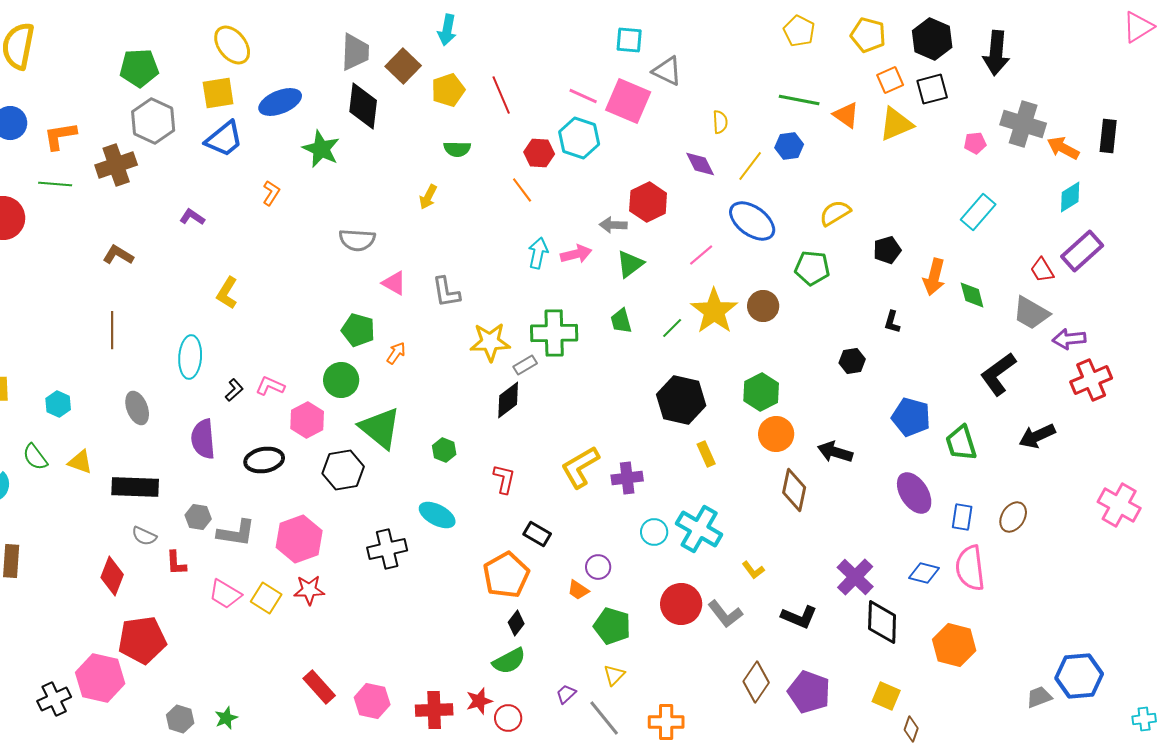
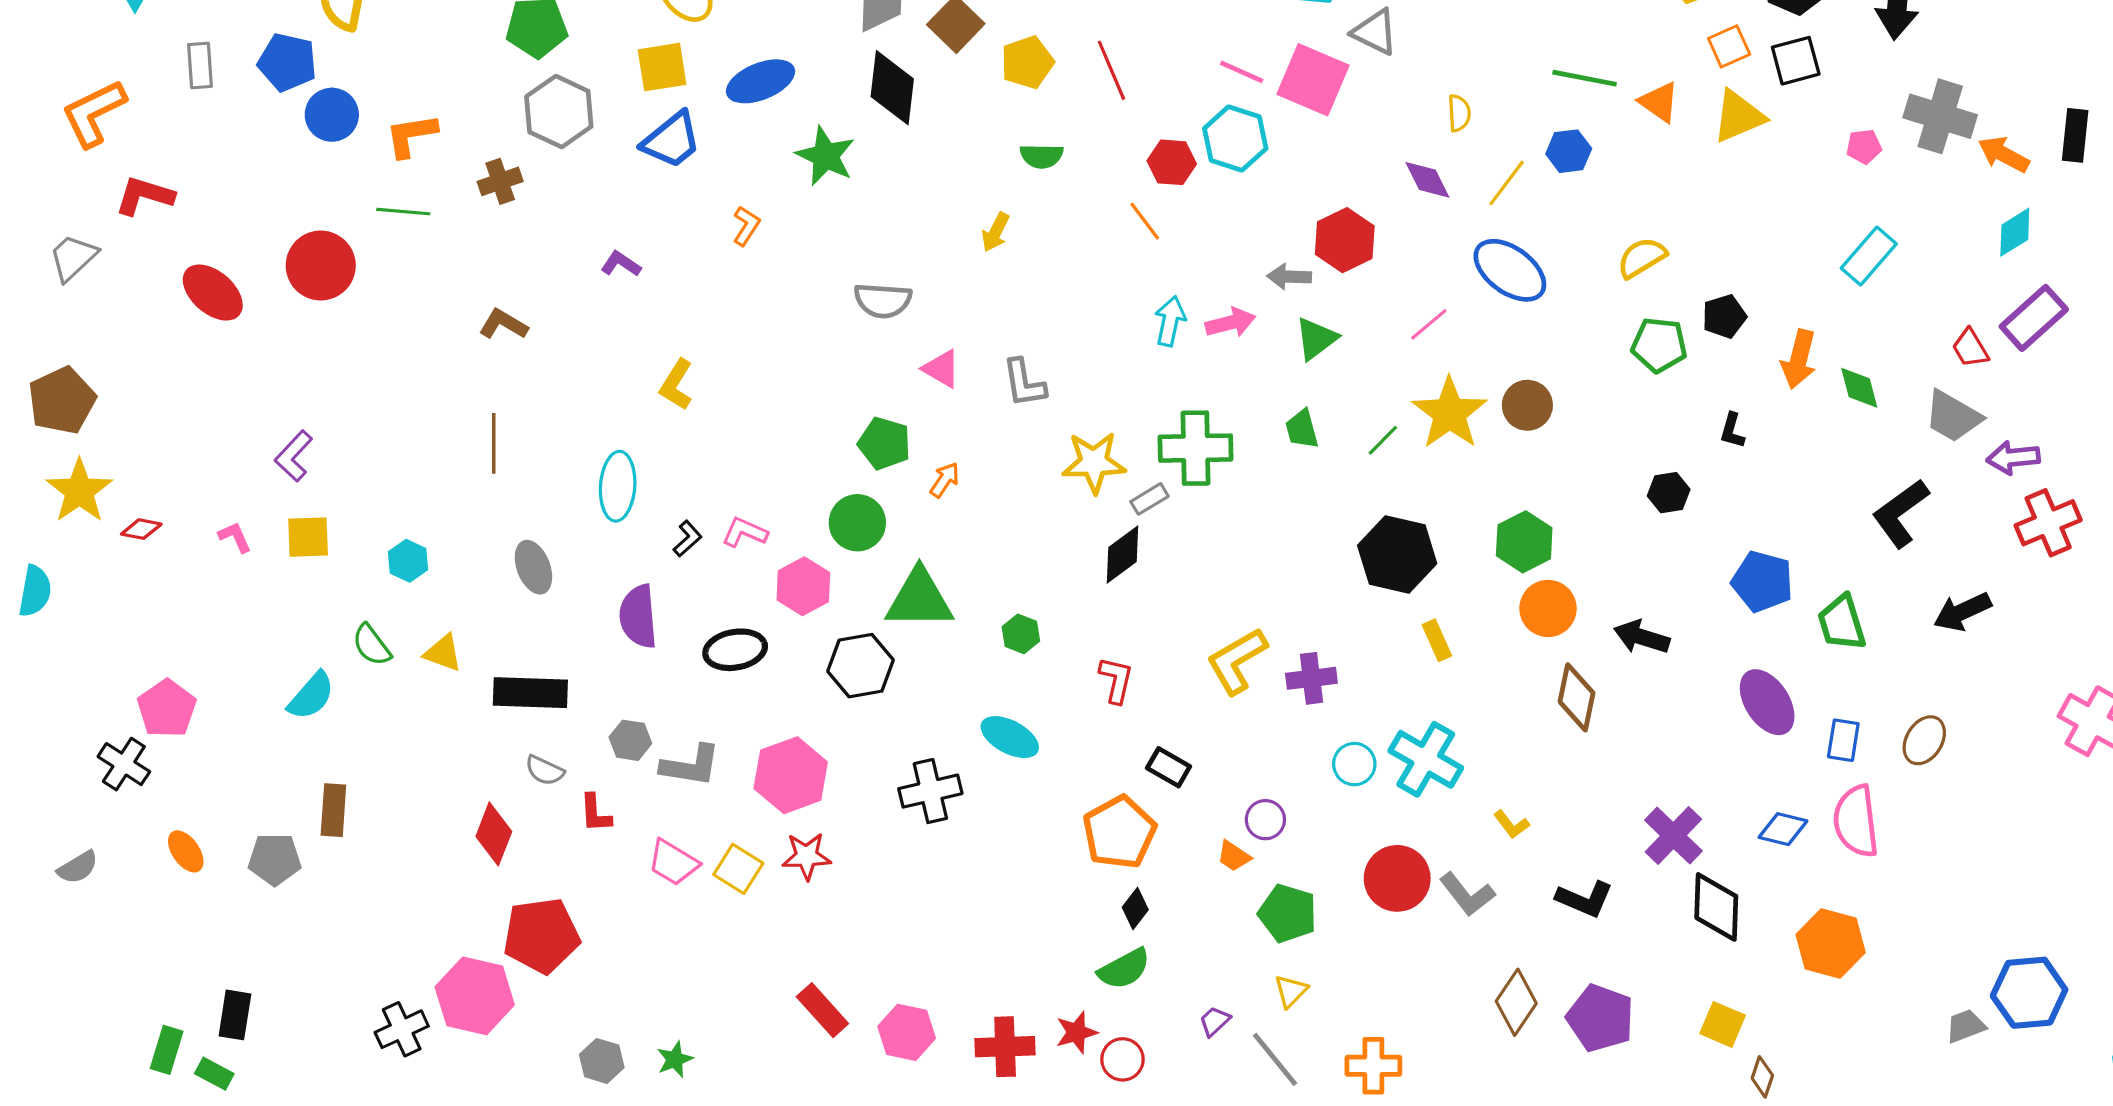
brown cross: (116, 165) -> (500, 181), size x0.7
green pentagon: (812, 268) -> (1659, 345), moved
green triangle: (380, 428) -> (919, 599), turned -39

